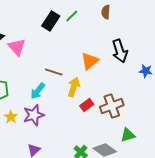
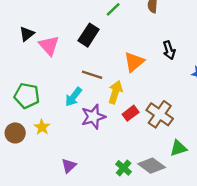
black rectangle: (51, 21) -> (89, 35), moved
black arrow: (120, 51) -> (169, 50), size x0.7
brown cross: (112, 106) -> (160, 114), turned -35
purple star: (34, 115) -> (93, 117), moved

